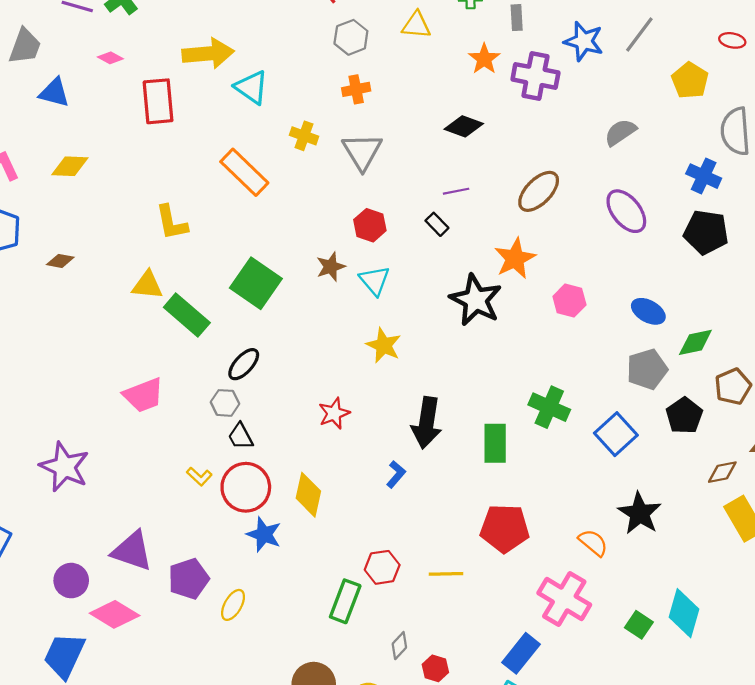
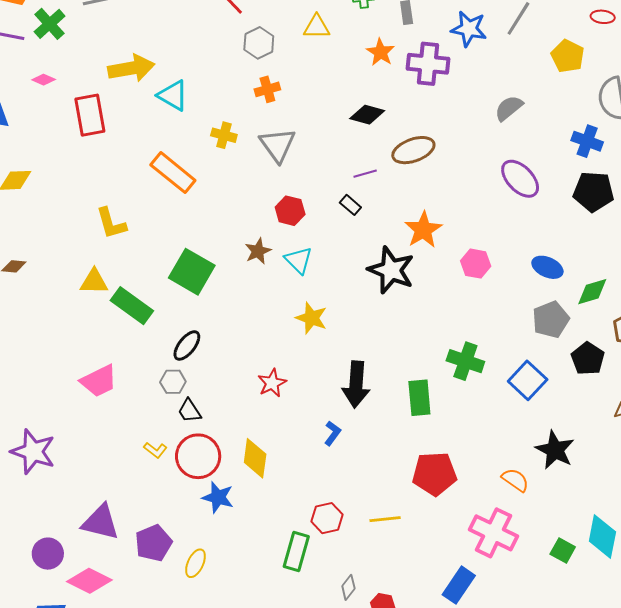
brown ellipse: (539, 191) -> (413, 150), moved, turned 30

